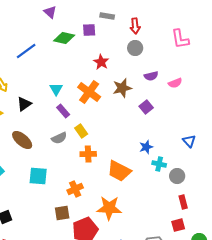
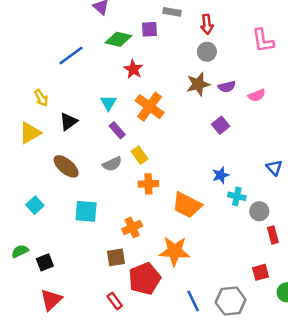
red star: (101, 62) -> (133, 69), moved
brown star: (122, 88) -> (198, 84), moved
red rectangle: (183, 202) -> (273, 235), moved

